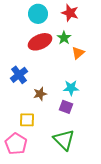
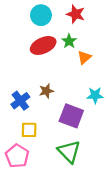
blue cross: (19, 75) -> (20, 101), moved
cyan star: (71, 88) -> (95, 95), moved
brown star: (40, 94) -> (46, 91), moved
purple square: (66, 107) -> (71, 116), size x1.6

